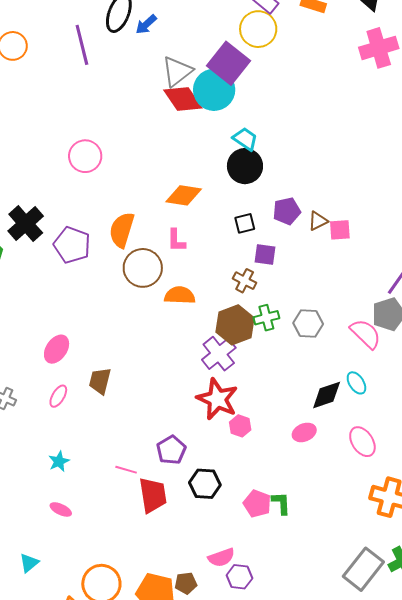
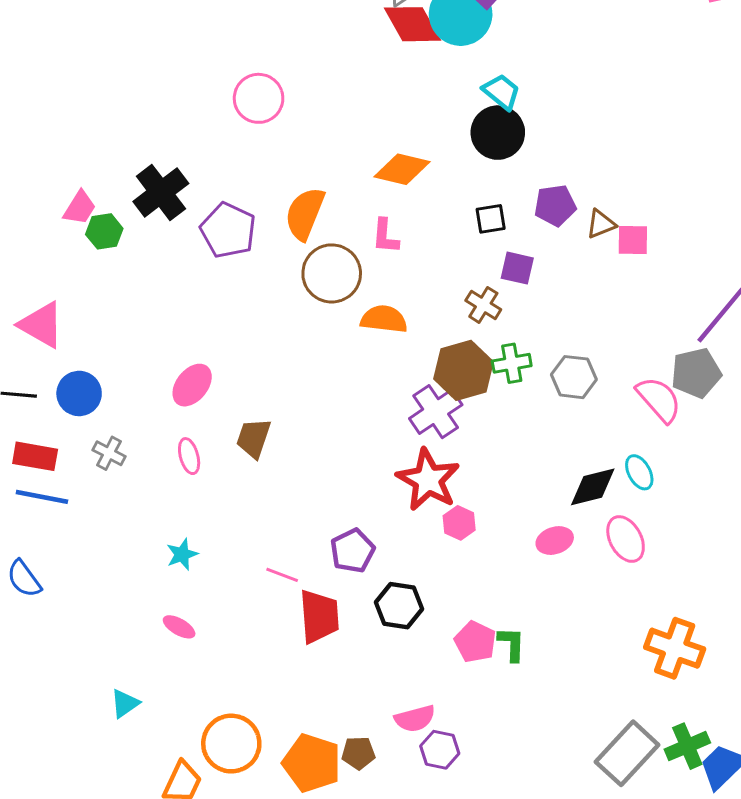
pink ellipse: (58, 396) -> (189, 456), turned -50
pink ellipse: (362, 442) -> (626, 539), moved

